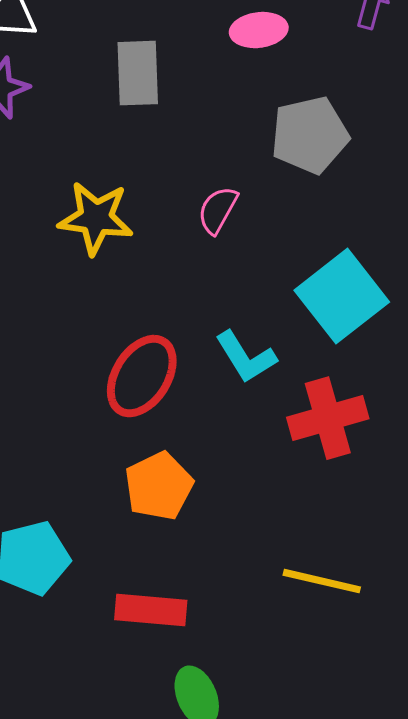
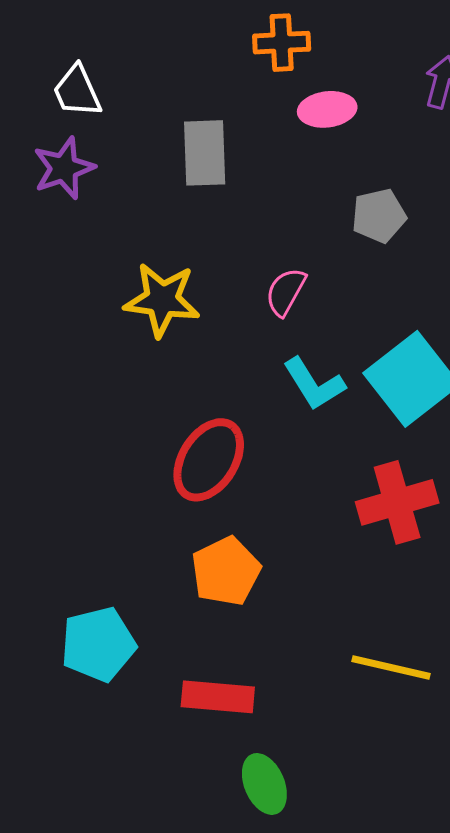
gray pentagon: (310, 135) -> (379, 216), size x0.7
cyan L-shape: (246, 357) -> (314, 384), moved

